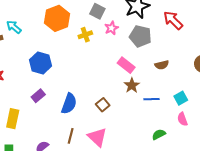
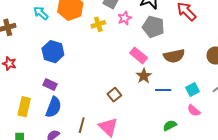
cyan arrow: (14, 27) -> (41, 13), moved
brown semicircle: (162, 65) -> (174, 56), size x1.5
purple rectangle: (38, 96) -> (50, 84), turned 64
blue semicircle: (69, 104) -> (54, 107), moved
pink semicircle: (182, 119) -> (194, 111), turned -32

